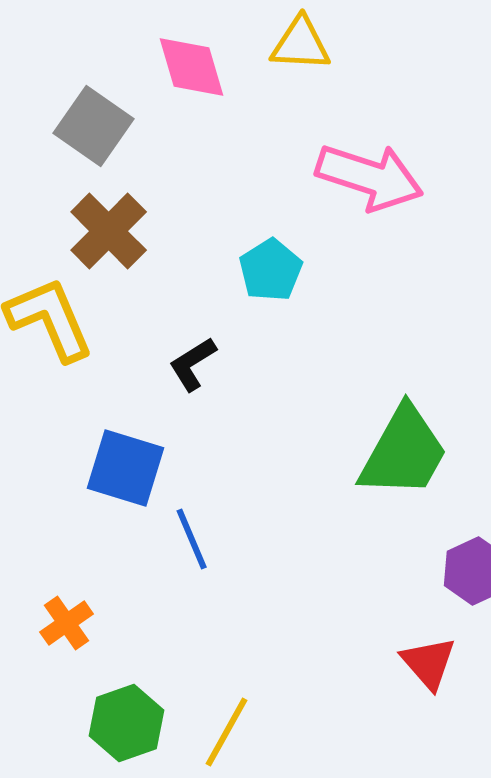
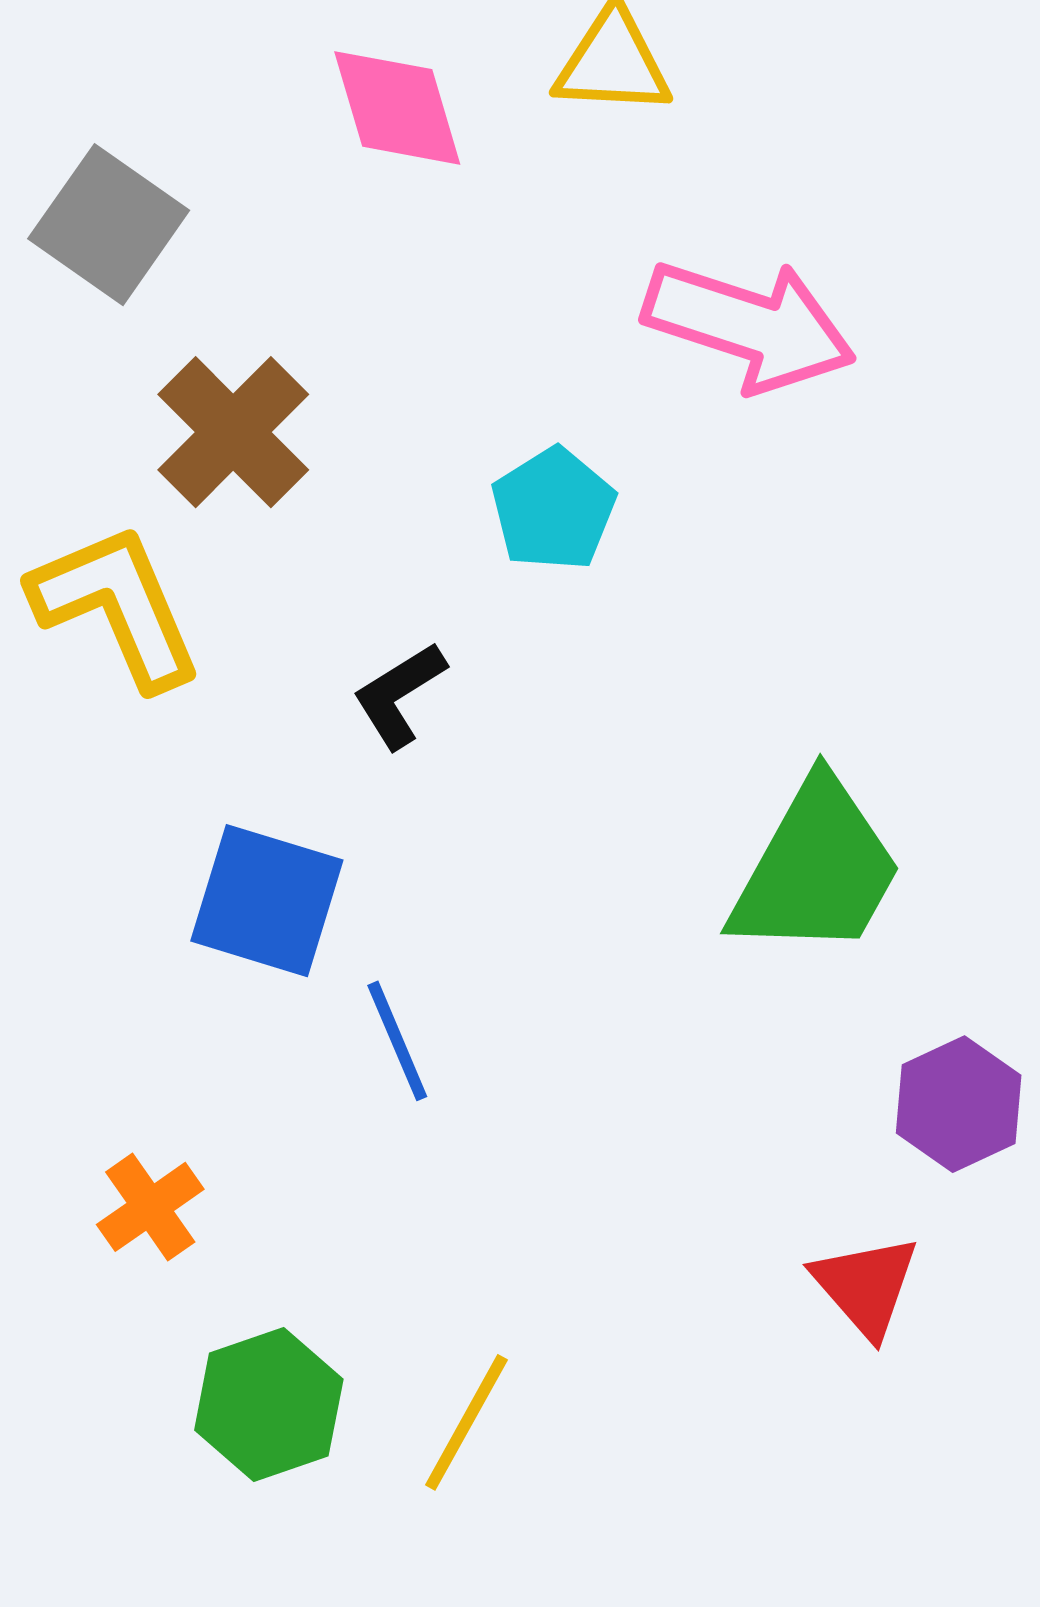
gray square: (94, 126) -> (109, 225), moved

